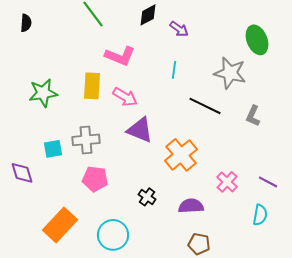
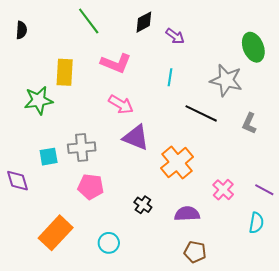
yellow rectangle: (92, 86) -> (65, 72), moved
cyan circle: (113, 235) -> (109, 243), size x0.7

